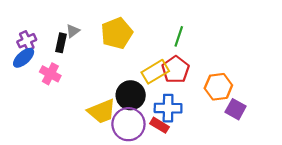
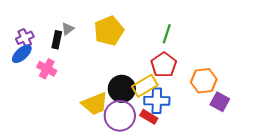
yellow rectangle: (155, 72) -> (145, 86), moved

